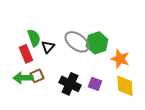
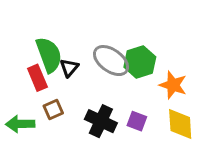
green semicircle: (34, 38) -> (49, 55), size x1.4
green arrow: (23, 78) -> (20, 124), moved

